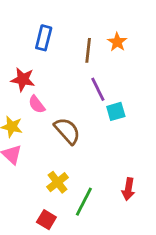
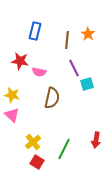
pink semicircle: (37, 104) -> (39, 72), moved, turned -40
brown semicircle: (67, 131) -> (52, 98), turned 55
yellow cross: (58, 182) -> (33, 142), moved

